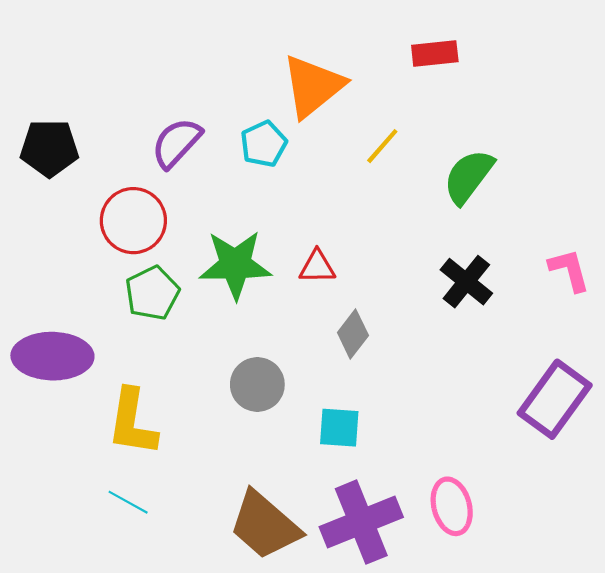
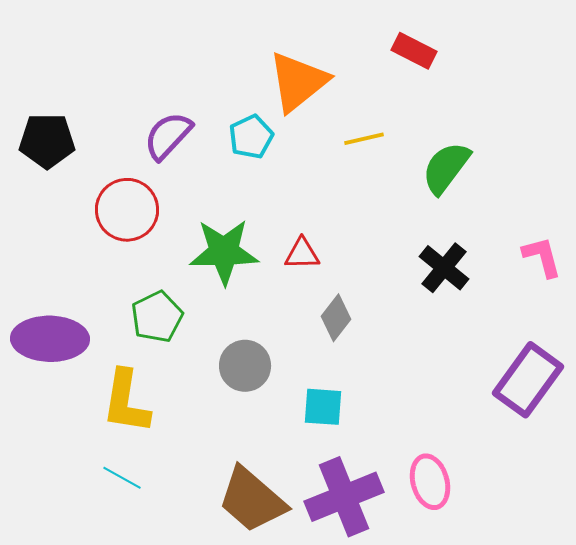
red rectangle: (435, 54) -> (414, 51), turned 33
yellow line: (382, 146) -> (364, 139), turned 36
green pentagon: (152, 293) -> (157, 317), moved

